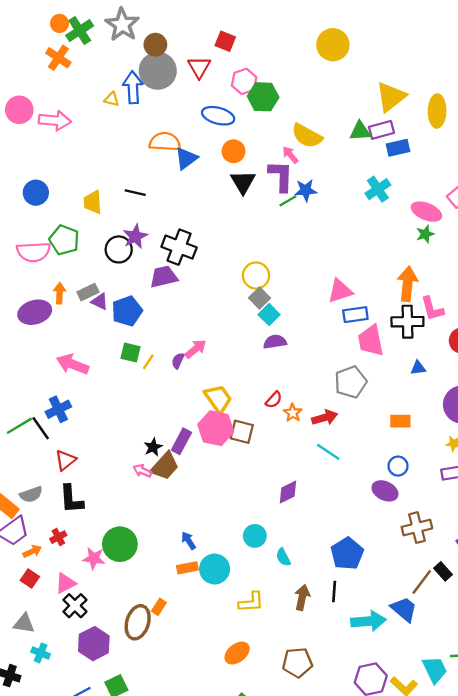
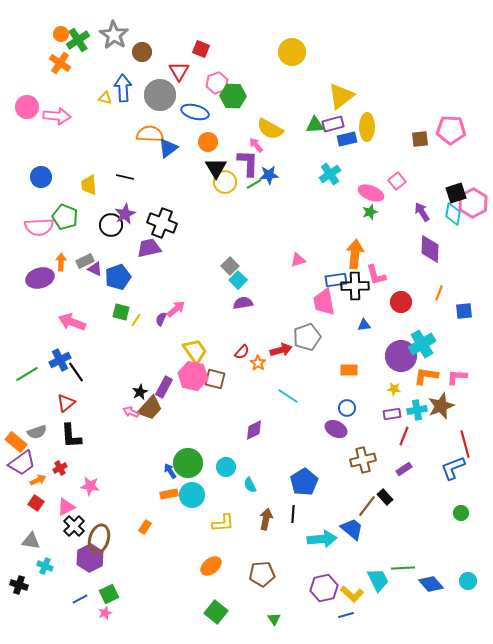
gray circle: (158, 71) -> (160, 95), moved
yellow ellipse: (437, 111) -> (367, 127), moved
yellow circle: (256, 276) -> (225, 182), moved
pink triangle: (340, 291) -> (298, 260), size x0.7
blue rectangle: (355, 315) -> (336, 280), moved
red arrow: (325, 418) -> (281, 350), moved
black line: (41, 428) -> (76, 372), moved
green circle: (120, 544) -> (188, 463), moved
brown ellipse: (138, 622) -> (99, 539), moved

